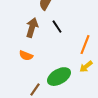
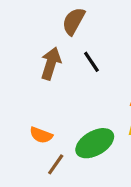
orange semicircle: (26, 56) -> (41, 135), moved

